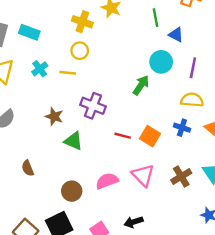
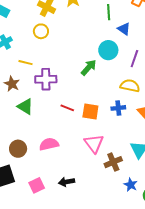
yellow line: (68, 73) -> (26, 63), moved
purple cross: (93, 106) -> (46, 79), turned -30
blue cross: (182, 128) -> (118, 108), turned -32
orange square: (150, 136) -> (90, 111), turned -30
pink triangle: (143, 175) -> (94, 143), moved
brown cross: (181, 177) -> (113, 162), moved

